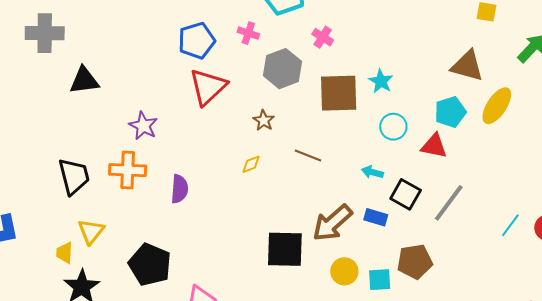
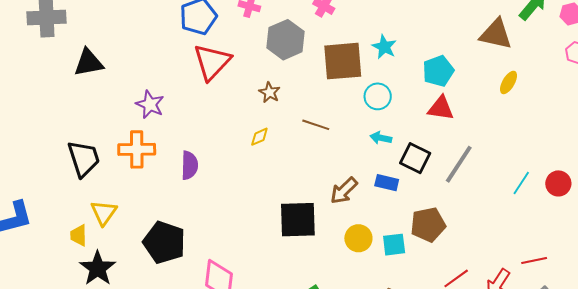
brown triangle: (467, 66) -> (496, 34), moved
yellow ellipse: (497, 106) -> (509, 82), moved, size x0.6
cyan pentagon: (450, 112) -> (438, 71), moved
cyan circle: (393, 127) -> (378, 96), moved
brown arrow: (332, 223) -> (344, 191), size x0.7

